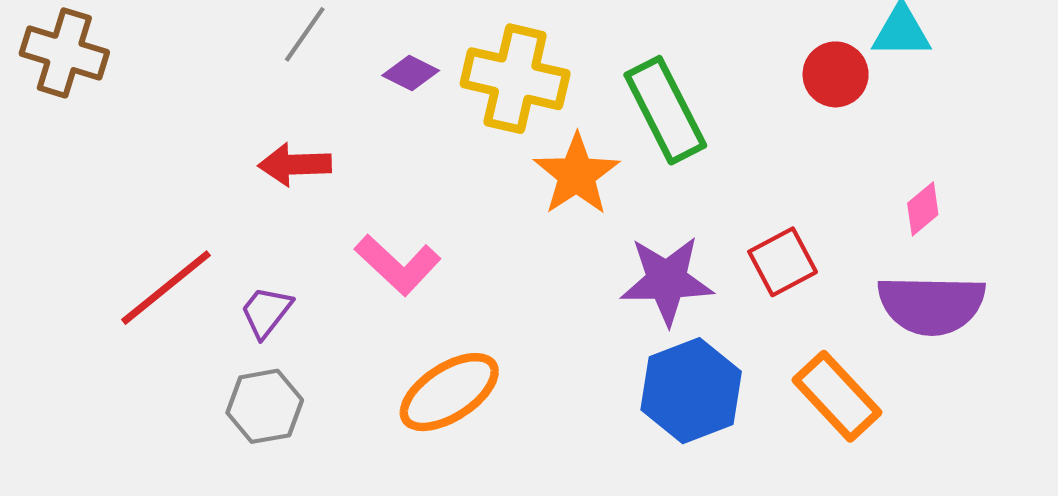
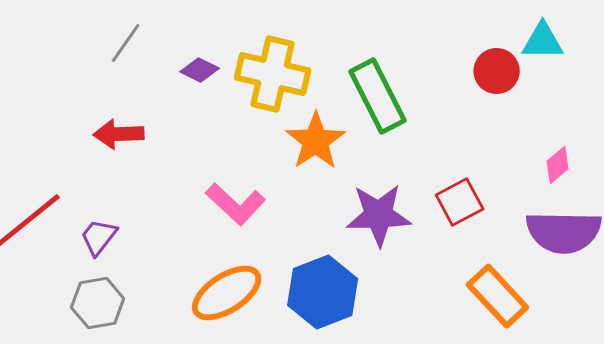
pink L-shape: (398, 265) -> (236, 204), moved
blue hexagon: (691, 391) -> (323, 292), moved

